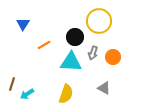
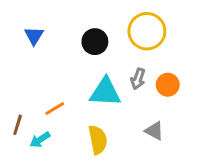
black circle: (75, 37) -> (95, 42), moved
orange line: (44, 45) -> (55, 108), moved
yellow semicircle: (66, 94) -> (98, 140), turned -30

